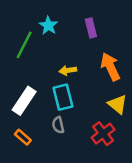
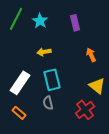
green line: (24, 45) -> (16, 19), moved
orange arrow: (110, 67) -> (91, 55), size x0.6
yellow arrow: (68, 70) -> (44, 52), moved

